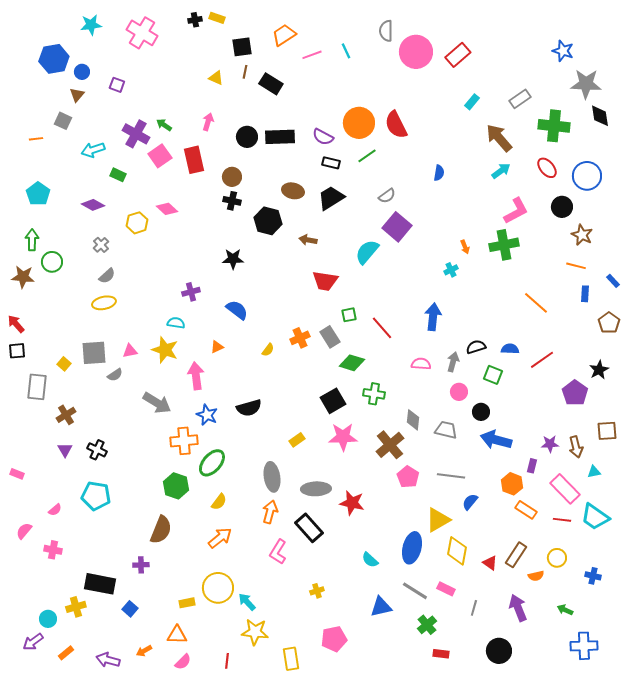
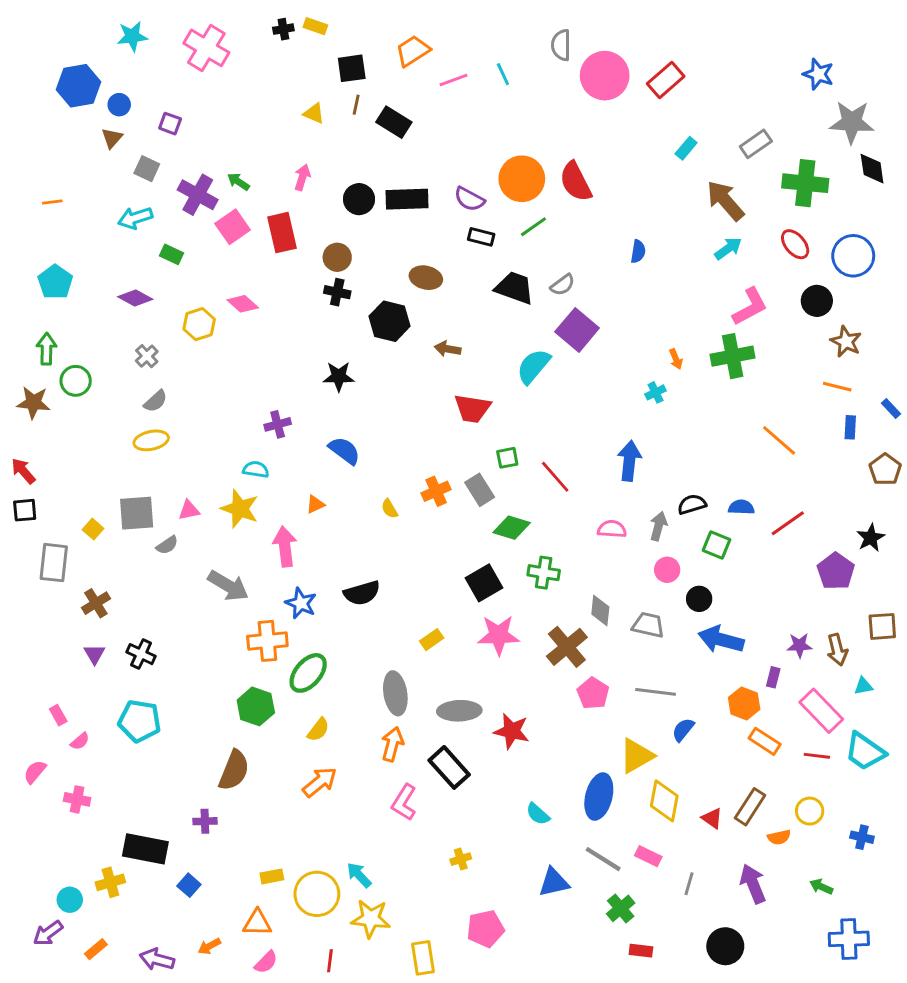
gray square: (63, 121) -> (147, 169), moved
black trapezoid: (331, 198) -> (515, 288), moved, turned 52
yellow semicircle: (268, 350) -> (390, 509), turned 112
pink rectangle: (17, 474) -> (58, 715), moved, turned 40
yellow circle: (218, 588) -> (317, 894), moved

